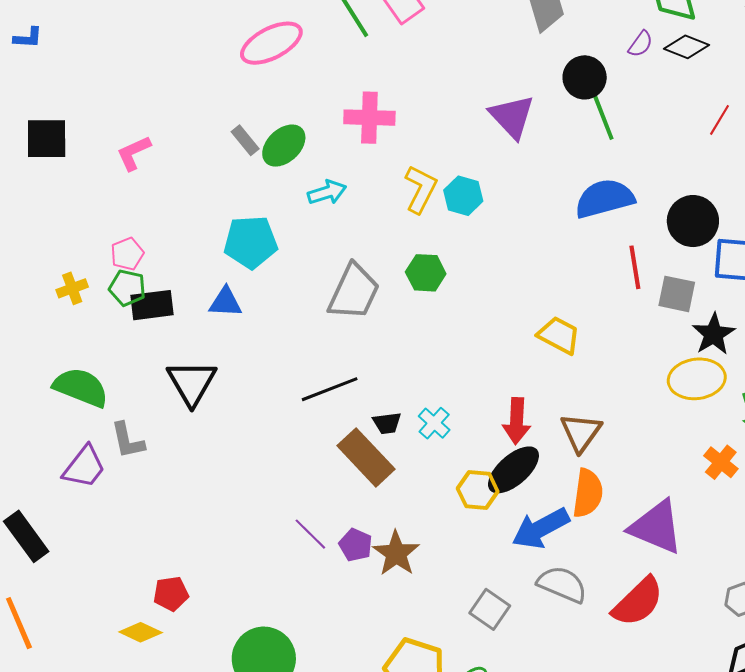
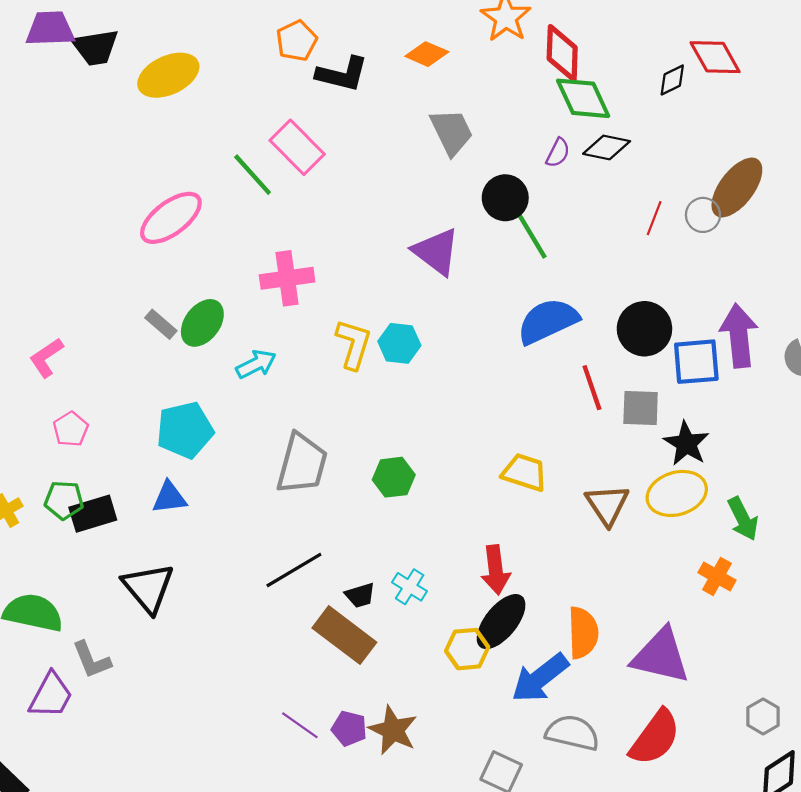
pink pentagon: (127, 254) -> (71, 429), moved
green hexagon: (426, 273) -> (394, 477), moved
brown triangle: (581, 432) -> (607, 505), moved

